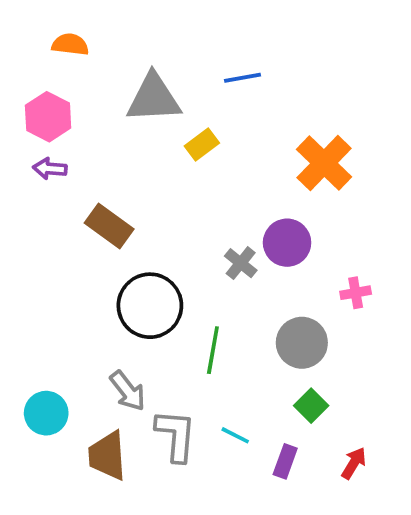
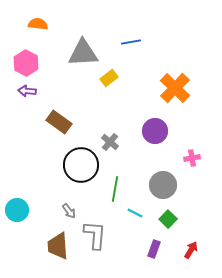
gray cross: (241, 263) -> (110, 142), moved
gray arrow: (128, 391) -> (69, 211), size x0.7
cyan circle: (46, 413) -> (17, 210), moved
cyan line: (235, 435) -> (135, 213), moved

